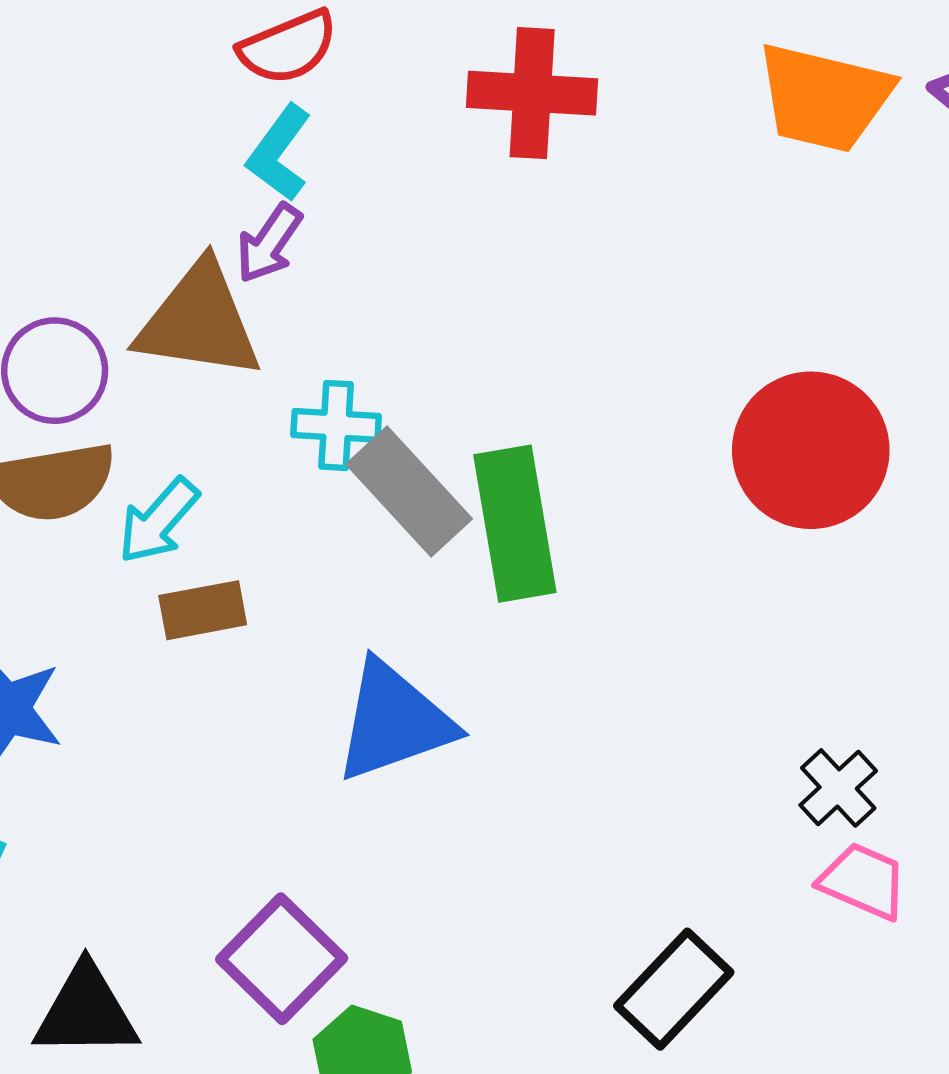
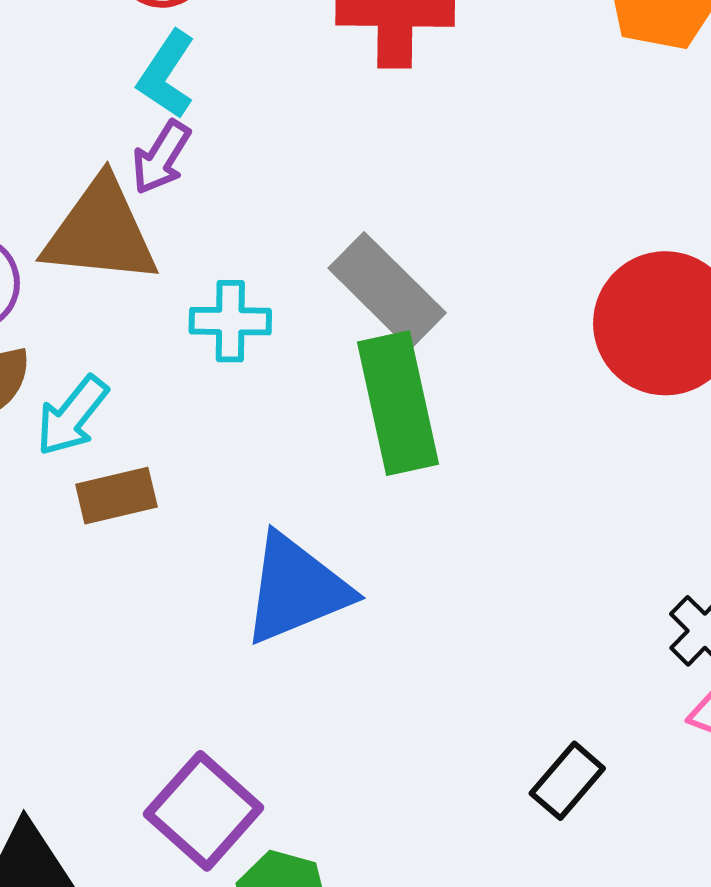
gray rectangle: (409, 491) -> (387, 291), moved
black rectangle: (674, 989) -> (567, 781), moved, size x0.7

